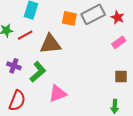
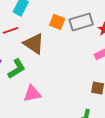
brown triangle: (50, 44) -> (34, 44), turned 30

